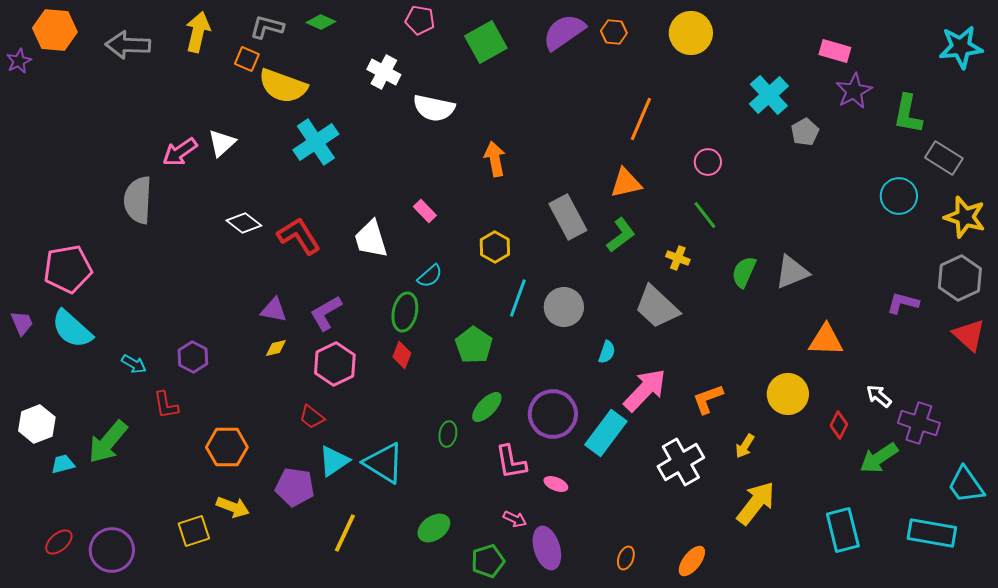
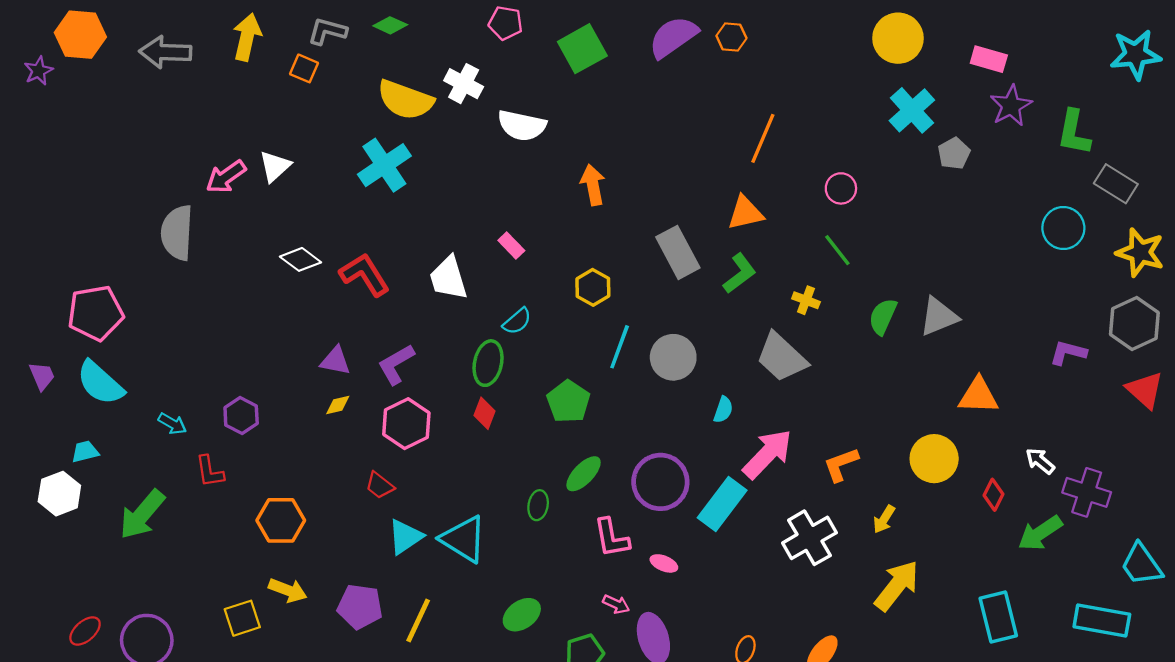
yellow circle: (691, 33) -> (898, 38), moved
yellow semicircle: (283, 86) -> (405, 100), moved
cyan trapezoid: (63, 464) -> (85, 452), moved
purple pentagon: (295, 487) -> (360, 607), moved

